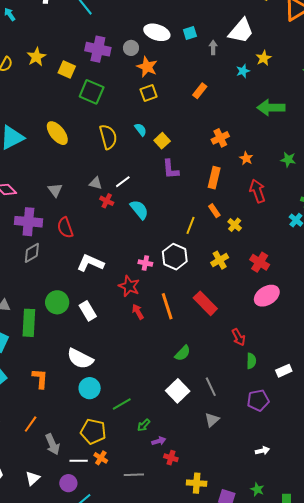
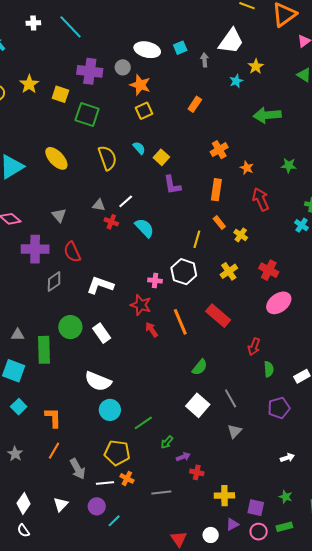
gray diamond: (32, 253) -> (54, 282), moved
red arrow: (239, 337) -> (254, 347), turned 54
orange L-shape: (40, 378) -> (53, 418), moved

